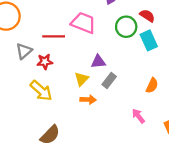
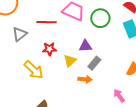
green circle: (126, 27) -> (100, 18), moved
red star: (45, 62) -> (49, 49), moved
orange arrow: (88, 100) -> (85, 79), moved

